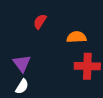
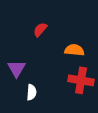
white semicircle: (22, 87) -> (32, 92), moved, turned -35

